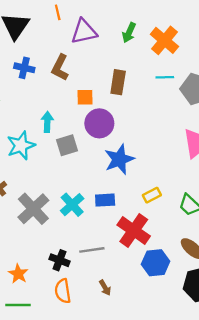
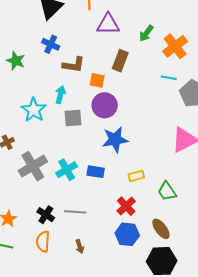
brown L-shape: (60, 68) -> (74, 65), moved, turned -120
brown rectangle: (118, 82) -> (120, 61), moved
cyan star: (21, 145) -> (34, 110), turned -30
red cross: (134, 230) -> (126, 206), moved, size x0.7

